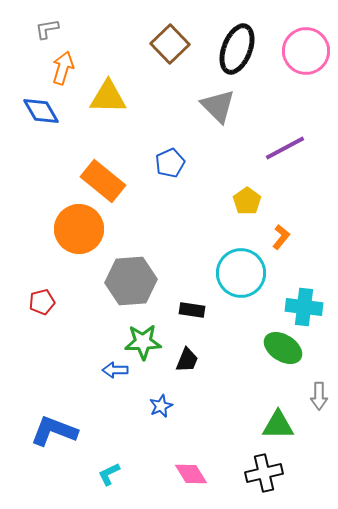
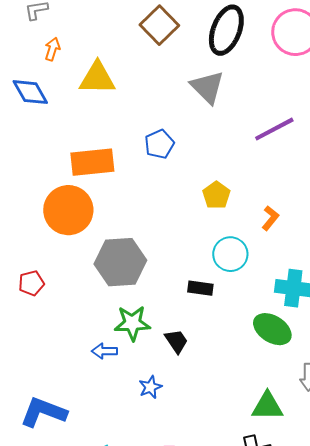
orange arrow: (63, 68) -> (52, 49), size x0.7
orange rectangle: (103, 181) -> (92, 162), turned -45
yellow pentagon: (247, 201) -> (216, 195), moved
cyan circle: (241, 273) -> (230, 254), size x0.7
black rectangle: (192, 310) -> (200, 288), moved
black trapezoid: (187, 360) -> (176, 341), turned -56

